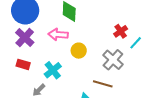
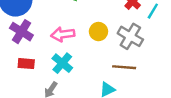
pink arrow: (58, 35) -> (63, 34), moved
yellow circle: (79, 51) -> (98, 32), moved

